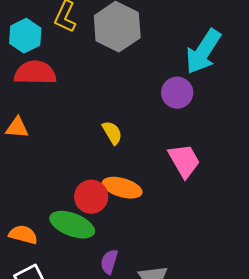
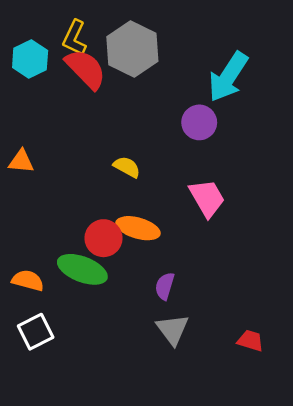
red semicircle: (35, 73) -> (86, 69), moved, turned 45
yellow semicircle: (112, 133) -> (127, 167), turned -30
purple semicircle: (109, 262) -> (165, 286), moved

